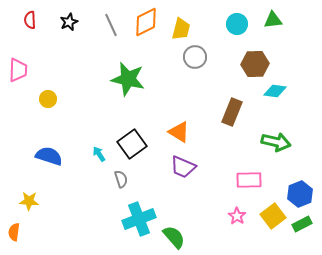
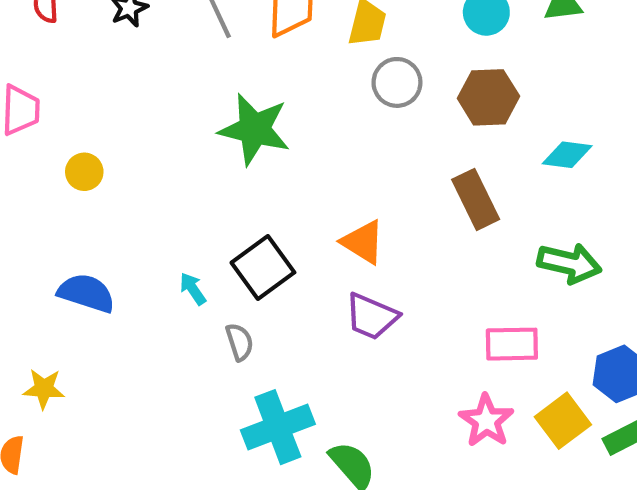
brown hexagon: (255, 64) -> (488, 97), moved
brown rectangle: (232, 112) -> (476, 199), turned -48
pink star: (237, 216) -> (486, 421), size x1.4

